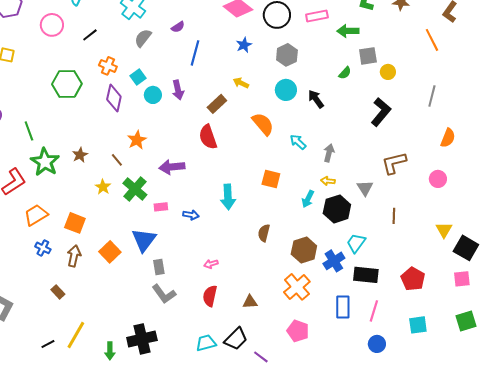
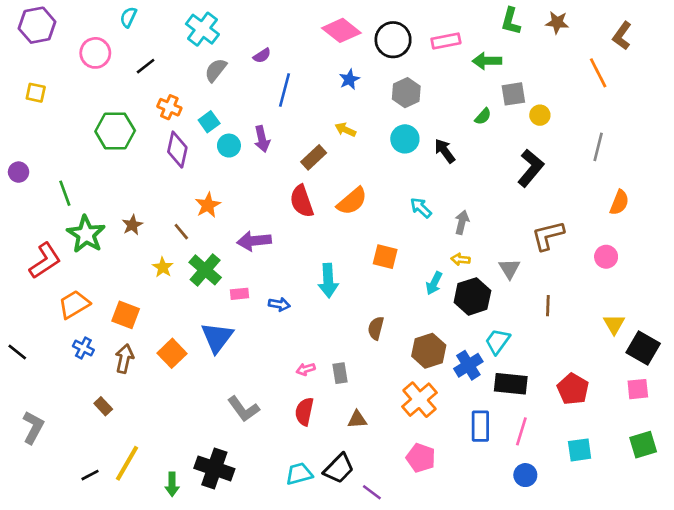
orange semicircle: (263, 124) -> (352, 201), moved, turned 90
gray rectangle: (159, 267) -> (340, 373), moved
black cross: (142, 339) -> (214, 468), turned 32

